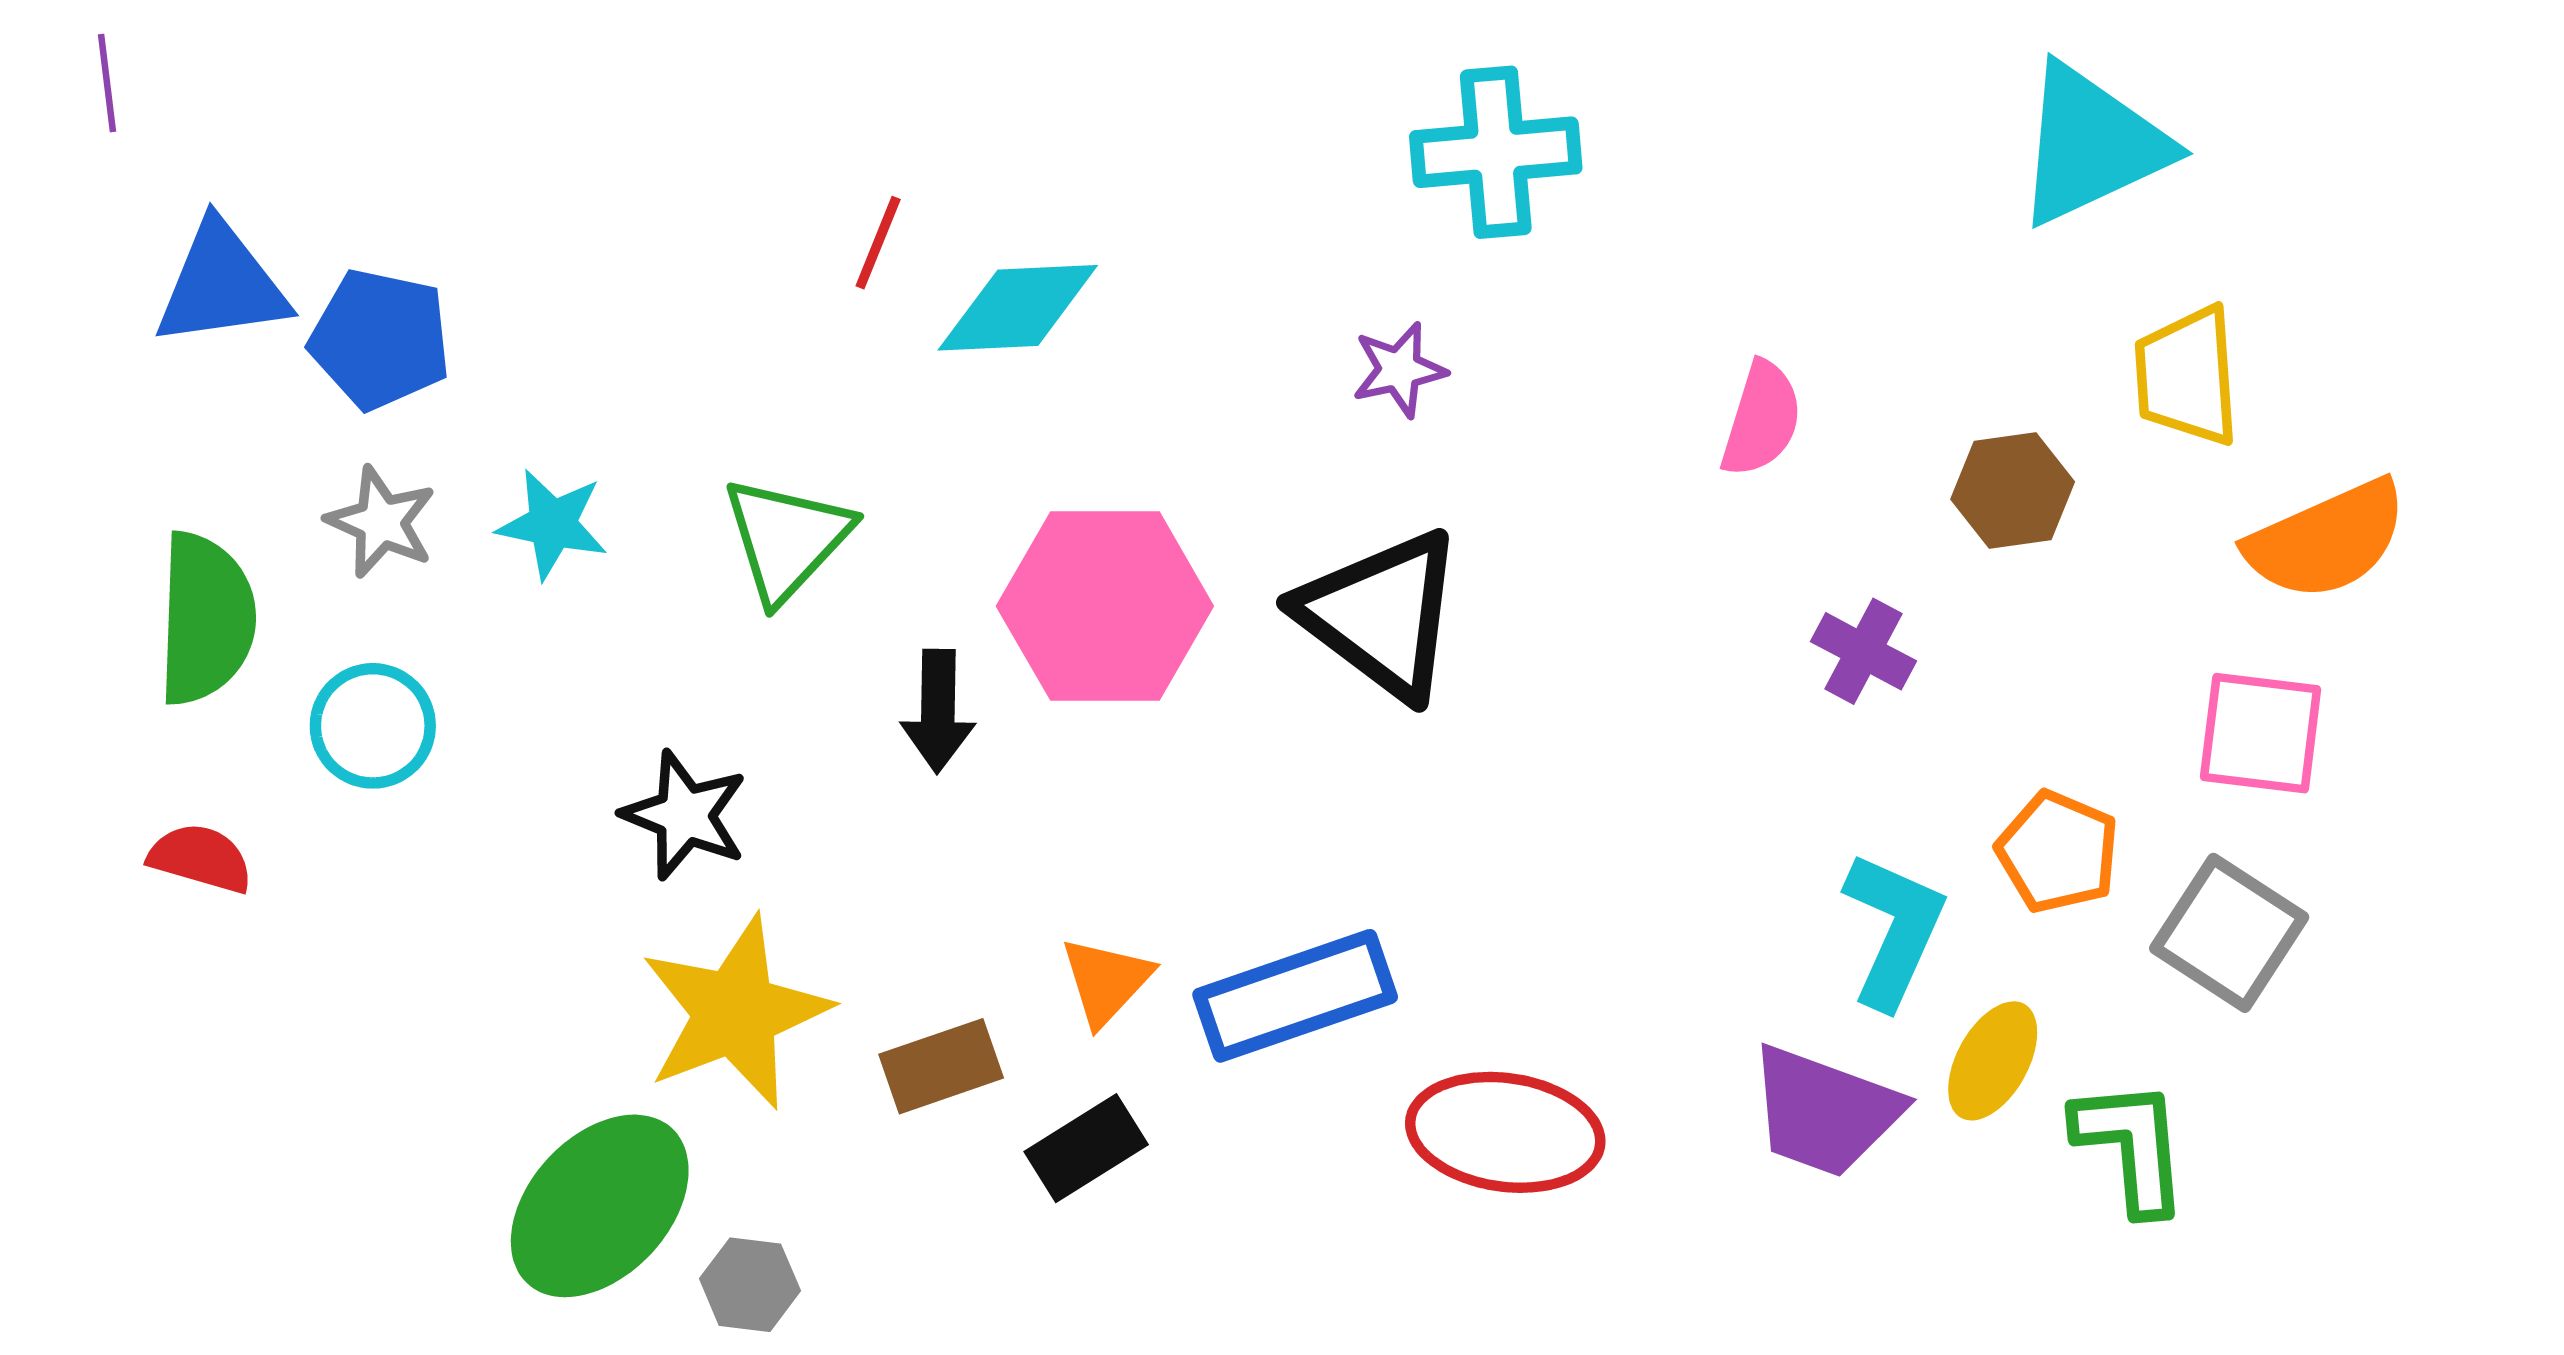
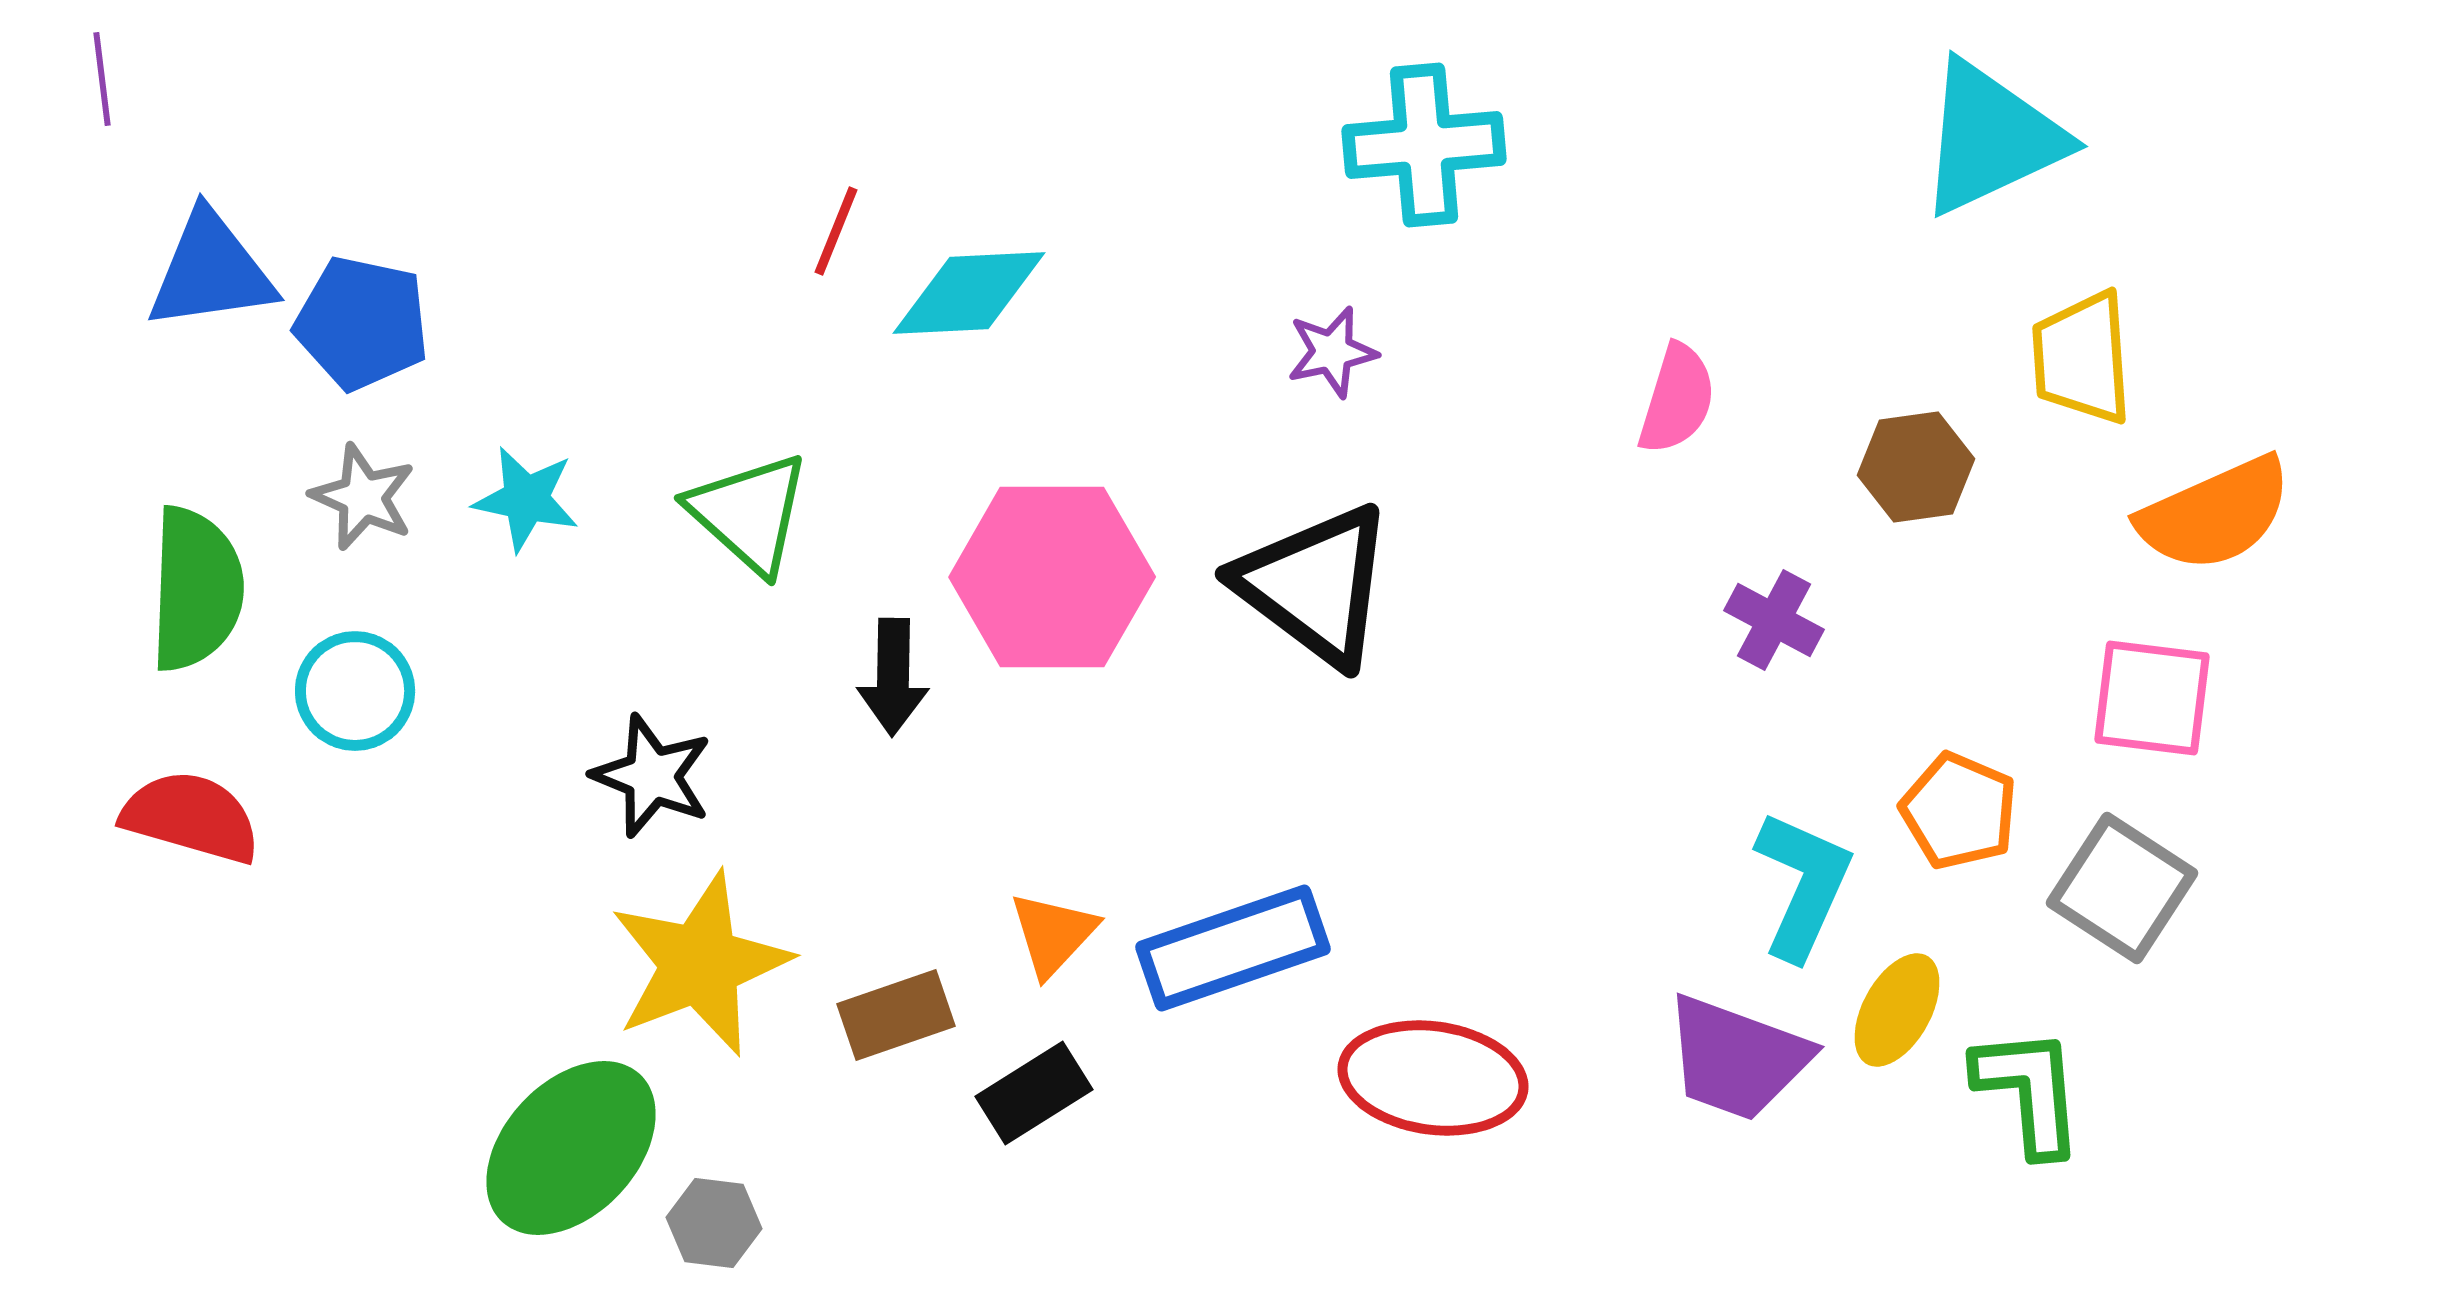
green triangle: (787, 539) -> (749, 513), turned -31
red semicircle: (201, 858) -> (191, 817), size x1.4

